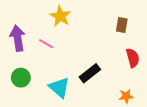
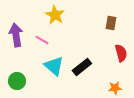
green circle: (21, 78) -> (17, 81), moved
cyan triangle: (59, 88) -> (54, 66), moved

